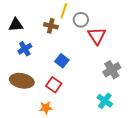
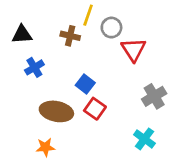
brown ellipse: (22, 81) -> (56, 111), moved
red square: (54, 85) -> (95, 109), moved
orange star: (46, 108) -> (45, 147), moved

